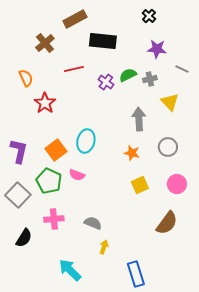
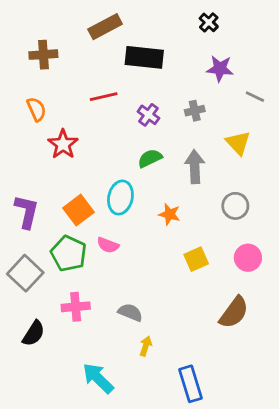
brown cross: (45, 43) -> (43, 55), moved, turned 36
green semicircle: (128, 75) -> (150, 158), moved
gray cross: (150, 79) -> (195, 111), moved
orange star: (132, 153) -> (169, 214), moved

